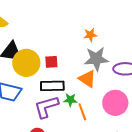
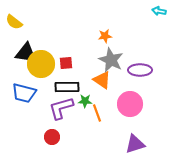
gray star: (96, 59) -> (111, 60), turned 30

